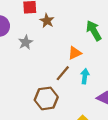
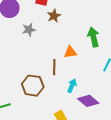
brown line: (63, 73) -> (54, 67), turned -56
cyan arrow: (85, 76) -> (72, 86), moved

